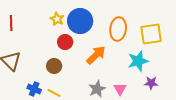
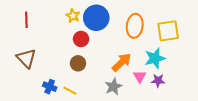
orange arrow: (96, 55) -> (122, 62), moved
brown circle: (54, 66) -> (78, 63), moved
purple star: (151, 83) -> (158, 81), moved
pink triangle: (120, 89) -> (140, 76), moved

